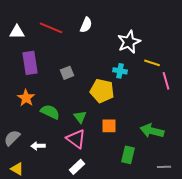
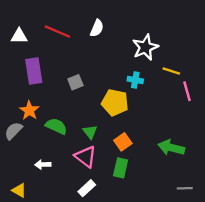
orange square: (109, 126) -> (123, 142), turned -35
gray semicircle: (12, 138) -> (13, 131), moved
green rectangle: (128, 155) -> (121, 168), moved

